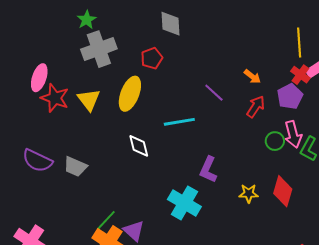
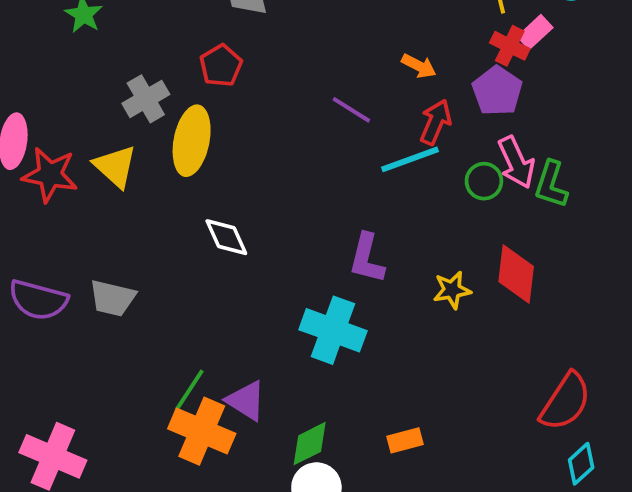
gray cross: (99, 49) -> (146, 99), moved, size x0.7
cyan line: (179, 122) -> (410, 159), moved

